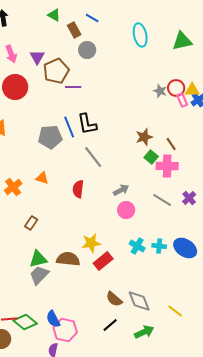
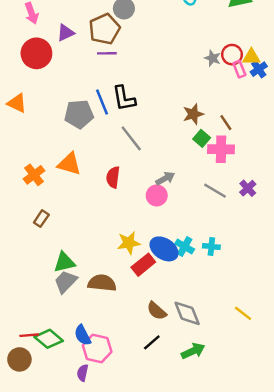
purple triangle: (37, 57) -> (66, 33), moved, turned 35
brown pentagon: (56, 71) -> (104, 29), moved
orange triangle: (42, 178) -> (69, 164), size x1.5
pink circle: (126, 210) -> (157, 195), moved
brown rectangle: (31, 223) -> (41, 219), moved
blue ellipse: (185, 248) -> (164, 249), moved
brown semicircle: (68, 259) -> (102, 283), moved
yellow line: (175, 311) -> (243, 313), moved

